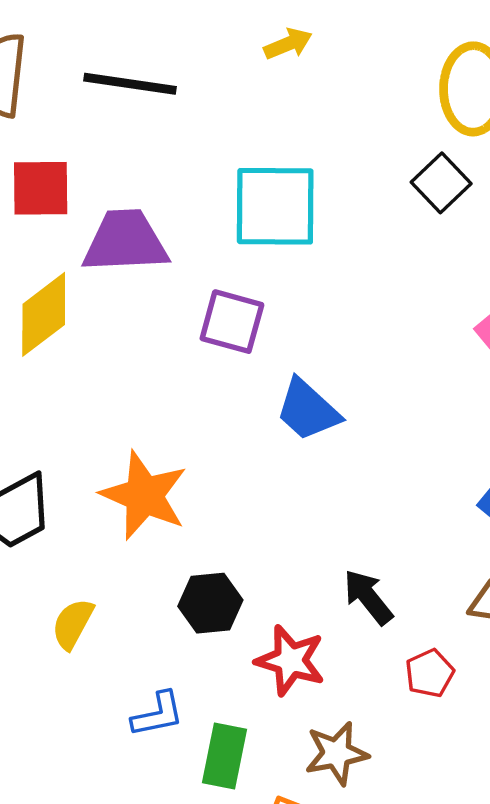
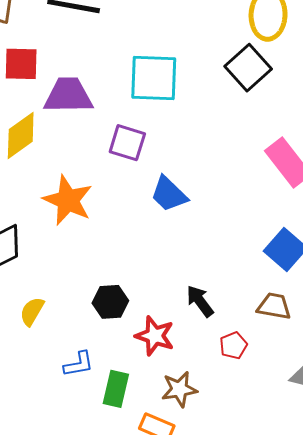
black square: (441, 183) -> (248, 68), size x1.4
orange star: (144, 495) -> (68, 200), moved

